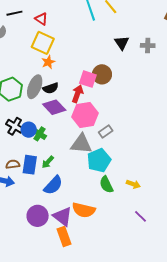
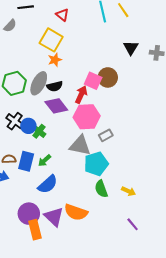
red triangle: (41, 19) -> (62, 15), moved
orange rectangle: (64, 237) -> (35, 230), moved

